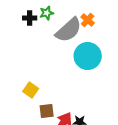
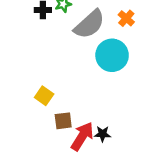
orange cross: (88, 20) -> (126, 18), moved

